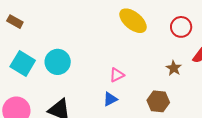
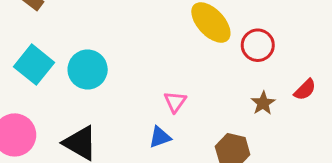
red circle: (181, 27) -> (258, 45), moved
pink triangle: (117, 75) -> (175, 102), turned -35

